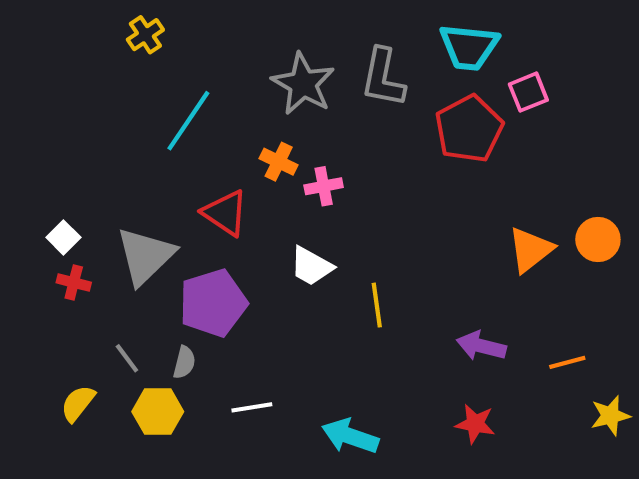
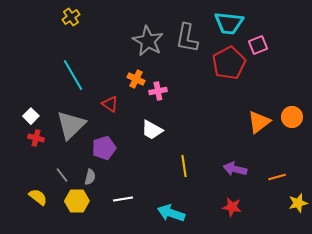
cyan line: (188, 121) -> (73, 75), moved, turned -64
red triangle: (225, 213) -> (110, 104), size x0.7
purple pentagon: (213, 303) -> (104, 148), size x0.7
yellow line: (377, 305) -> (184, 166), moved
yellow semicircle: (78, 403) -> (38, 197), turned 90

